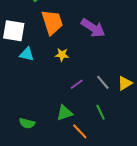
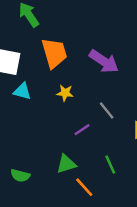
gray line: (103, 82) -> (107, 110), moved

